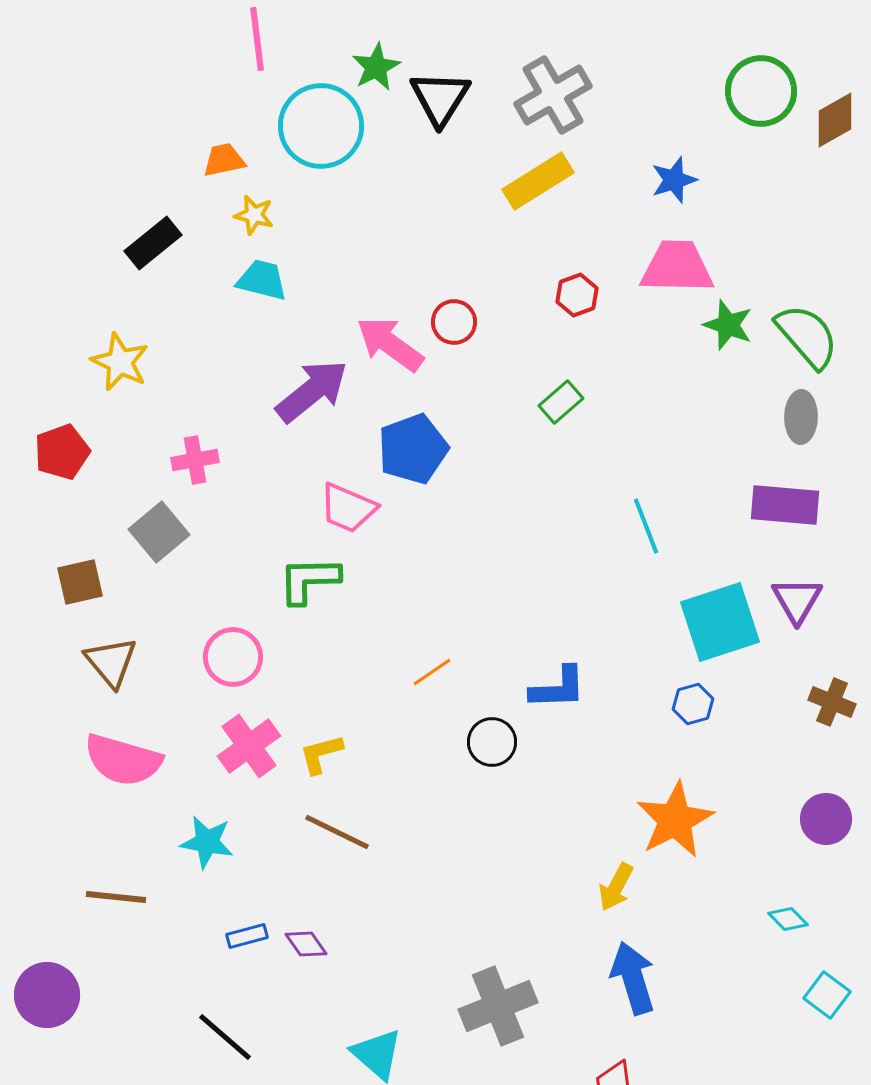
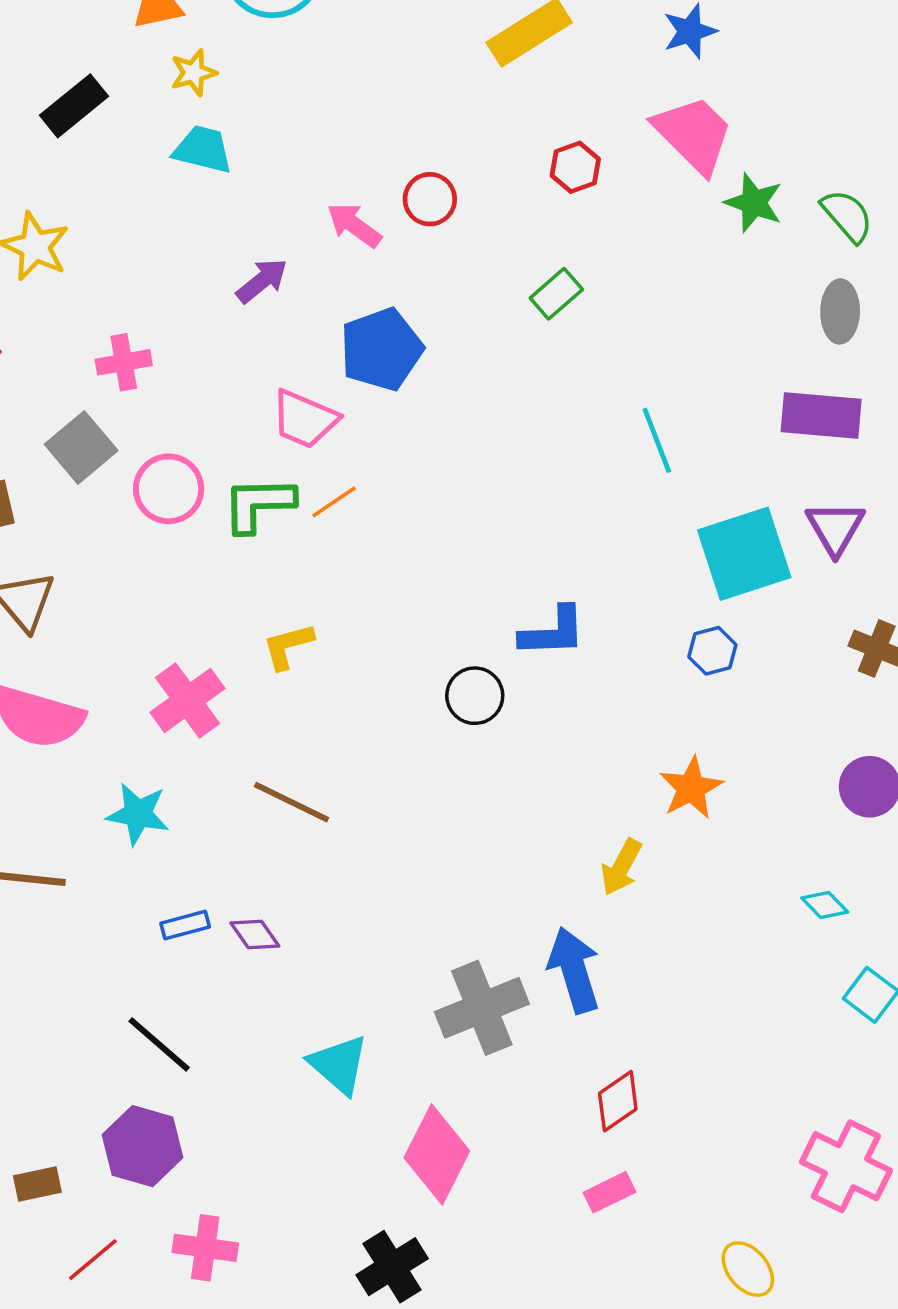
yellow star: (254, 215) -> (193, 73), turned -30
pink trapezoid: (677, 267) -> (693, 134), turned 44
green semicircle: (807, 336) -> (847, 216), size x0.7
pink arrow: (390, 344) -> (354, 225), size x0.7
purple arrow: (312, 391) -> (262, 281), size x0.6
pink circle: (233, 657) -> (169, 489), moved
orange line: (432, 672) -> (334, 502), moved
yellow L-shape: (321, 754) -> (288, 646), moved
orange star: (675, 820) -> (691, 788), size x0.7
blue arrow: (633, 978) -> (574, 970), moved

